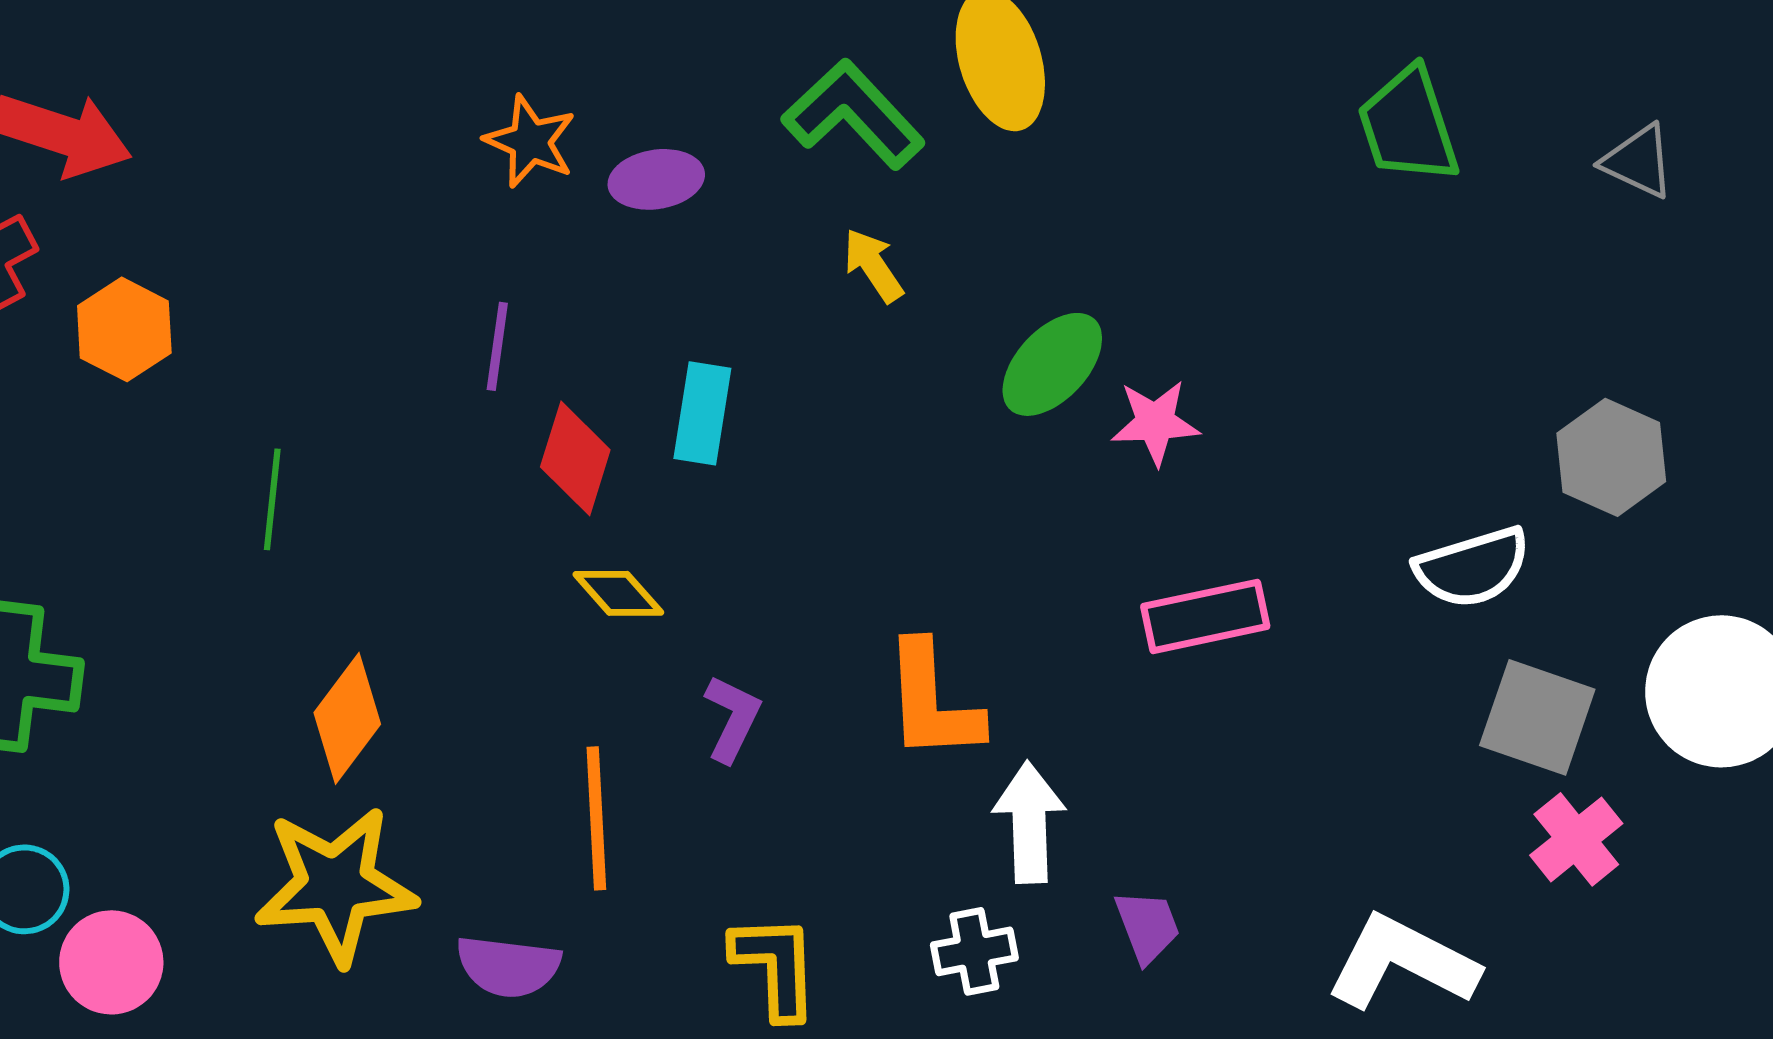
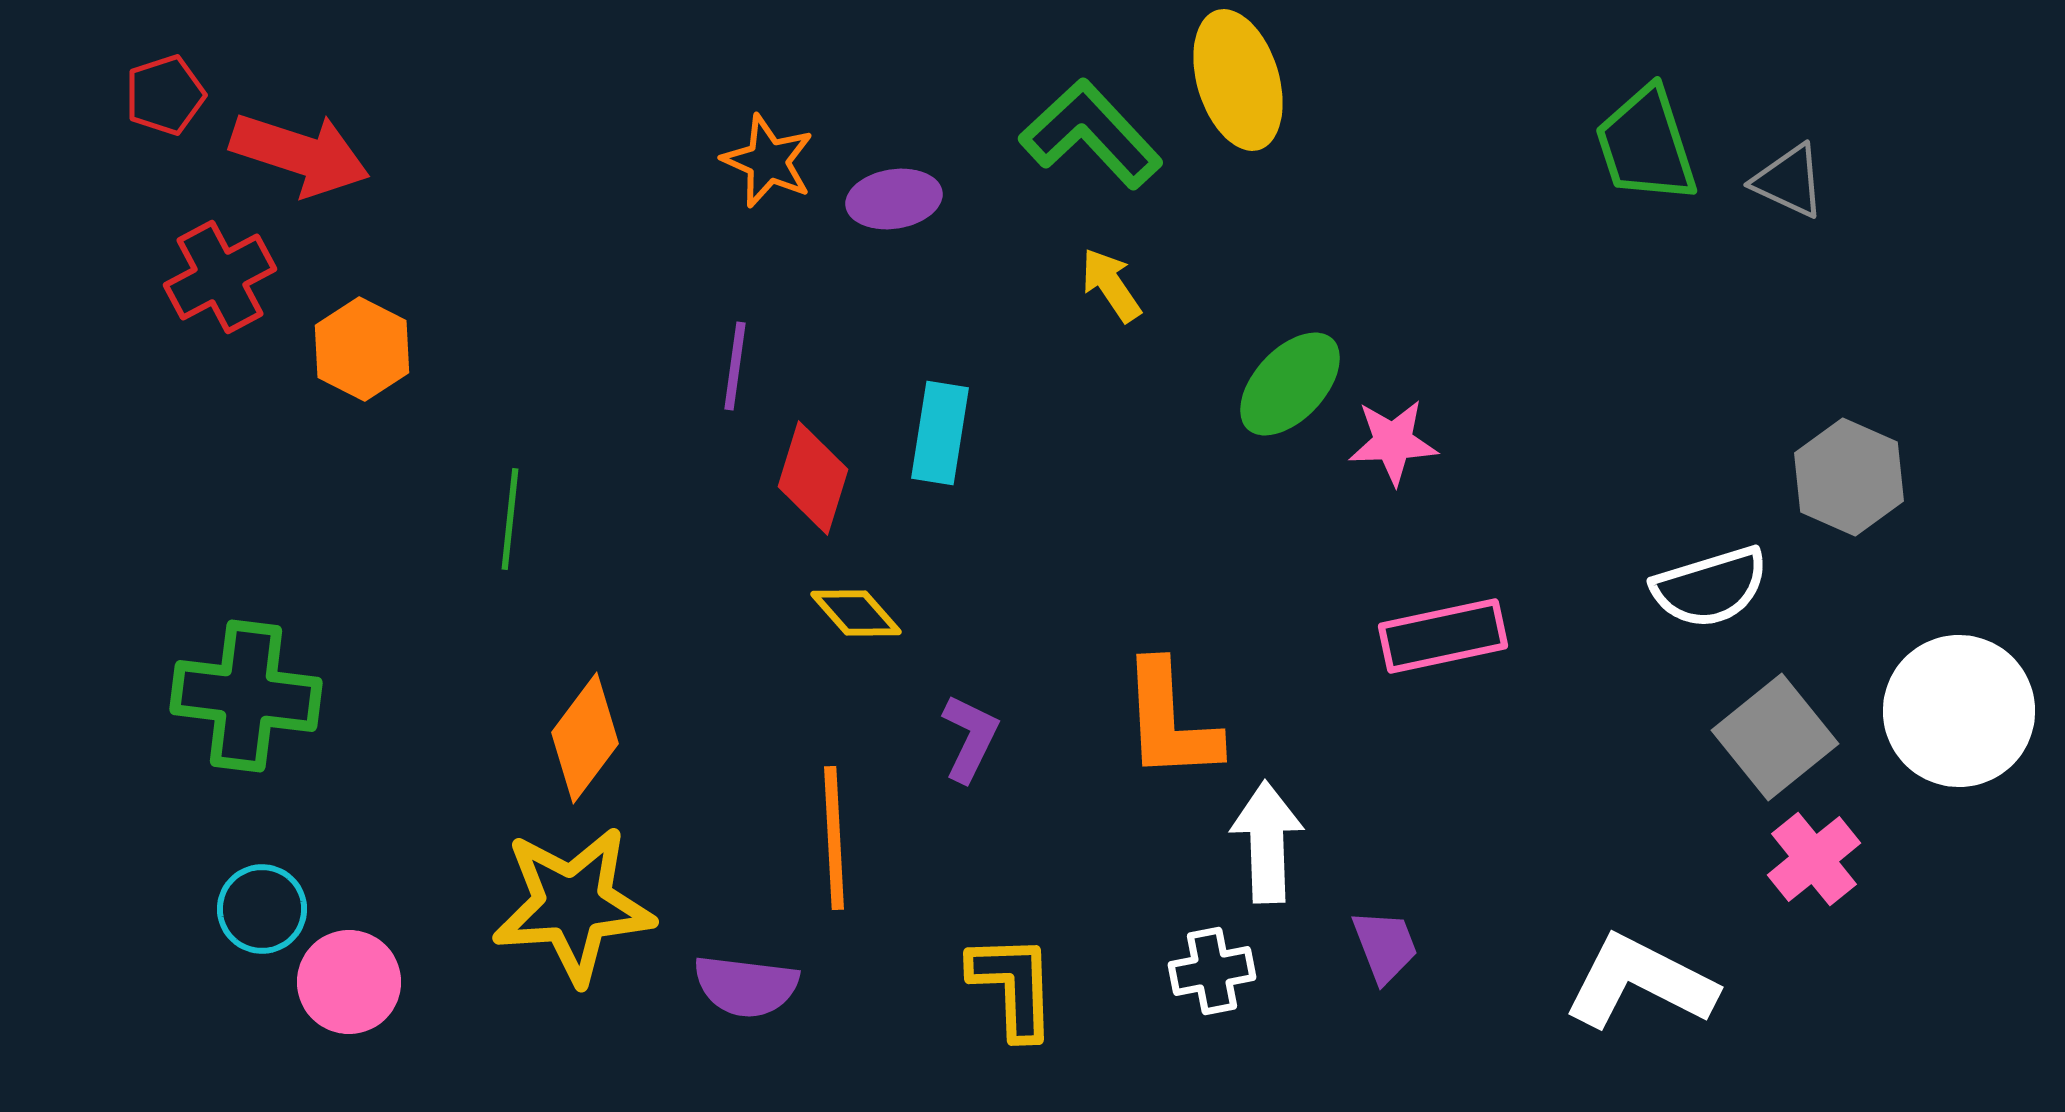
gray triangle: (1638, 161) -> (1789, 181), moved
gray square: (1537, 717) -> (1775, 737), turned 32

